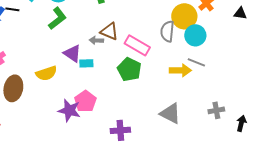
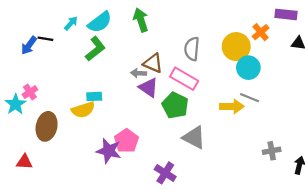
gray semicircle: (167, 31) -> (192, 49), moved
purple triangle: (72, 53) -> (149, 88), moved
cyan rectangle: (86, 63) -> (94, 96), moved
gray triangle: (170, 113) -> (194, 137), moved
purple cross: (120, 130) -> (165, 173), turned 36

